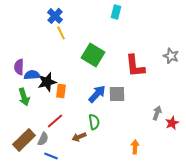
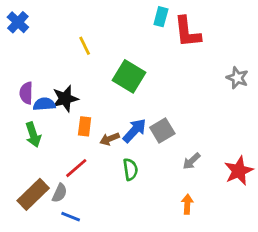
blue cross: (55, 16) -> (18, 22), moved
red L-shape: (135, 66) -> (187, 32), moved
black star: (47, 82) -> (65, 99), moved
gray square: (117, 94) -> (162, 131), turned -30
gray arrow: (157, 113) -> (191, 161), moved, turned -152
red star: (172, 123) -> (239, 171), size x1.5
brown arrow: (79, 137) -> (110, 139), moved

